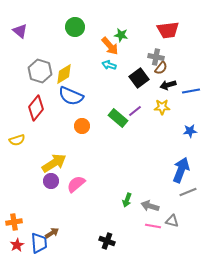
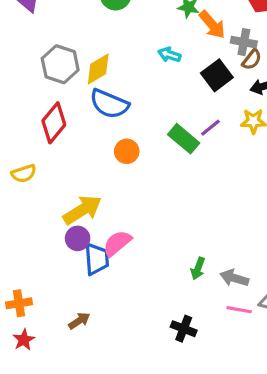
orange arrow: (110, 46) -> (212, 25), moved
black cross: (107, 241) -> (184, 329), moved
blue trapezoid: (39, 243) -> (97, 259), moved

